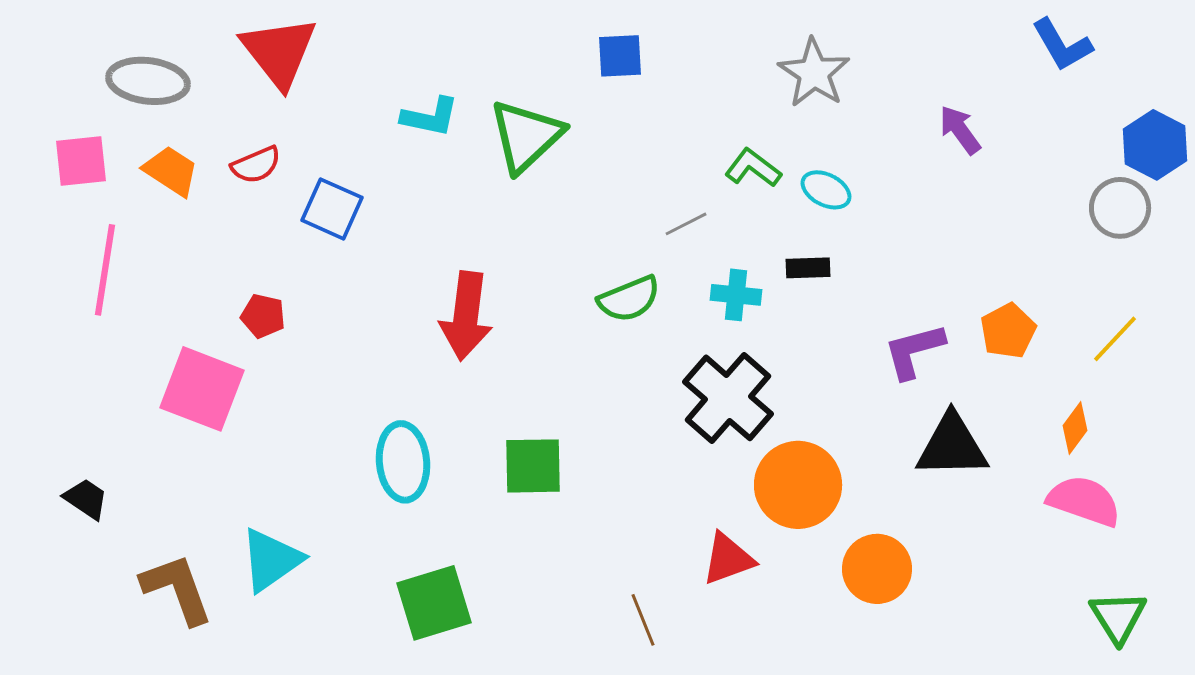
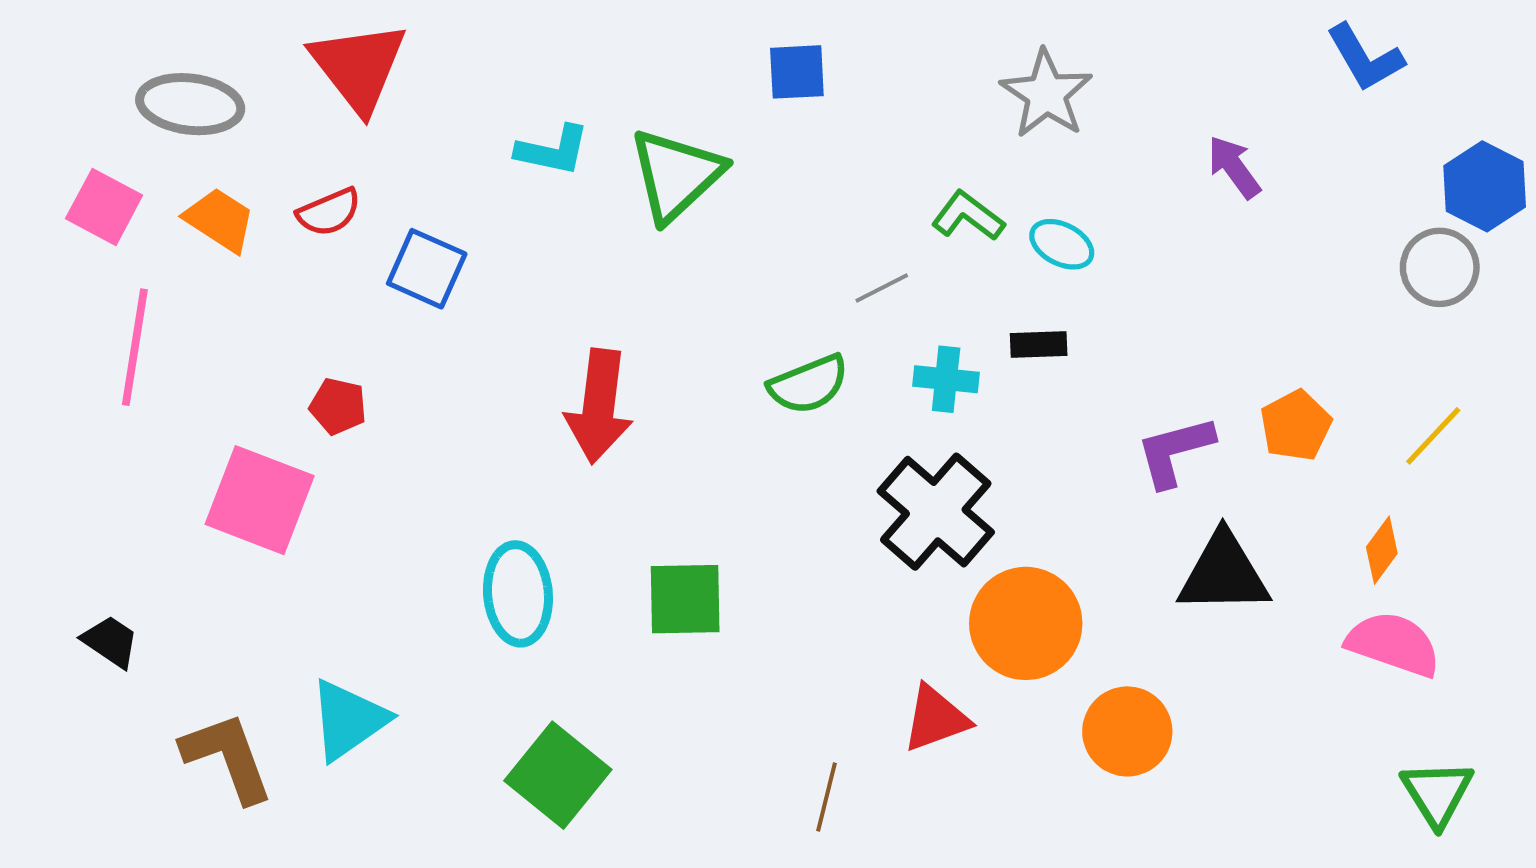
pink square: (81, 161) -> (104, 207), turned 34
green square: (434, 603) -> (558, 775), turned -34
brown line: (643, 620) -> (826, 797), turned 36

